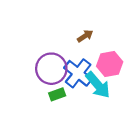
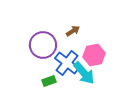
purple circle: (51, 69) -> (43, 45), moved

